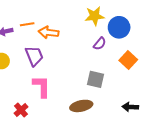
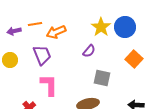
yellow star: (95, 16) -> (101, 27), moved, turned -30
orange arrow: (49, 32) -> (56, 32), turned -30
purple semicircle: (100, 44) -> (89, 51), moved

